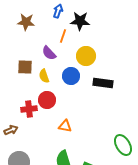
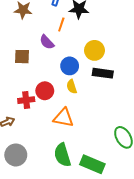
yellow circle: (86, 56) -> (94, 50), moved
yellow semicircle: (44, 76) -> (72, 87), moved
orange triangle: (65, 126) -> (63, 118), size x1.5

